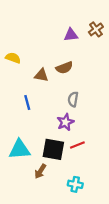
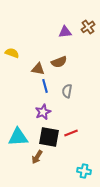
blue line: (27, 103) -> (45, 86), moved
purple star: (65, 122) -> (43, 112), moved
cyan cross: (75, 184) -> (84, 171), moved

